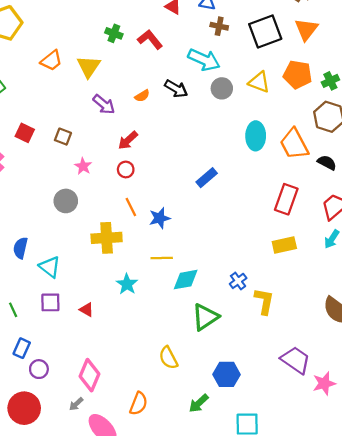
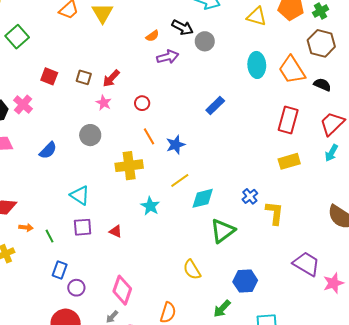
gray circle: (222, 88) -> (205, 41), moved
purple arrow: (104, 104) -> (168, 57), moved, turned -50
red arrow: (128, 140) -> (111, 78), moved
blue semicircle: (20, 248) -> (48, 150), moved, turned -144
yellow line: (162, 258) -> (180, 180), turned -30

